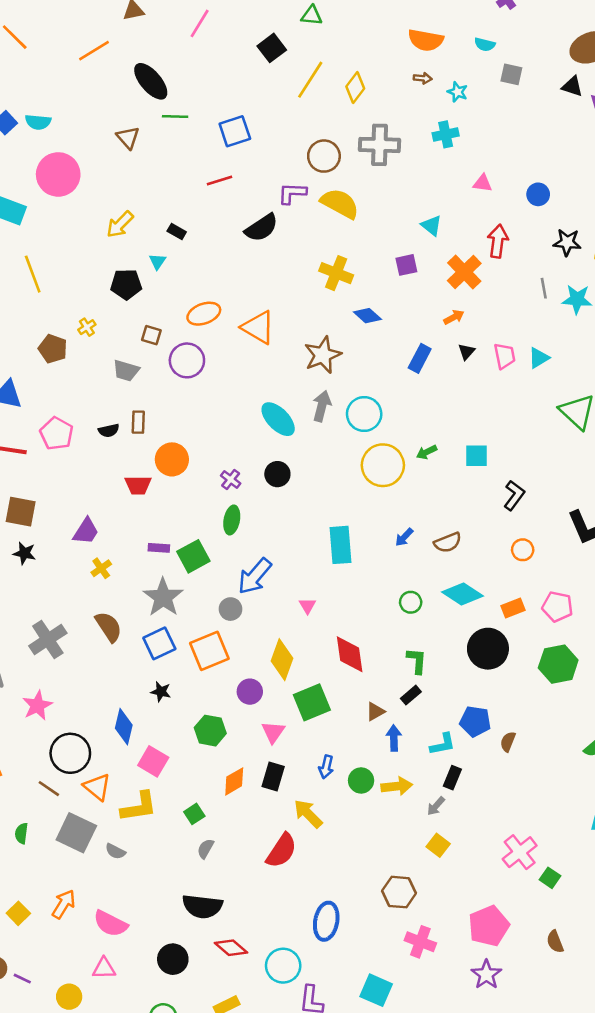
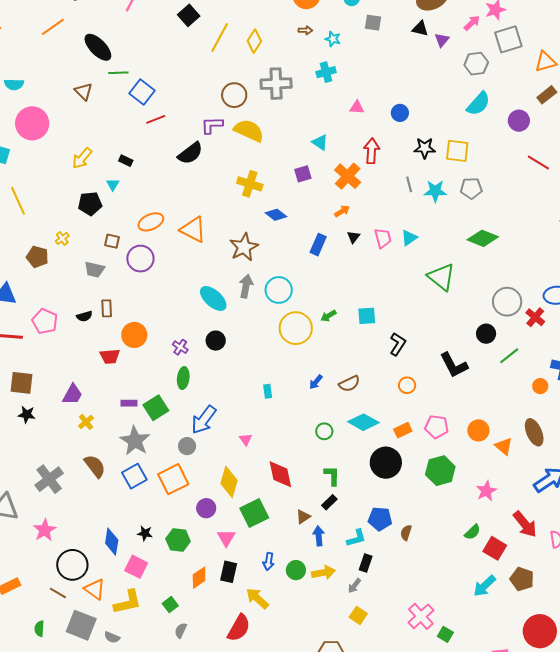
blue square: (235, 131) -> (142, 92), moved, turned -30
cyan rectangle: (341, 545) -> (268, 391), size x0.5
black star: (161, 692) -> (145, 533), moved

